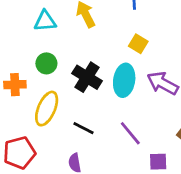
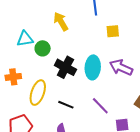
cyan triangle: (45, 21) -> (25, 39), moved
yellow square: (138, 44) -> (113, 31), moved, turned -32
green circle: (46, 63) -> (43, 48), moved

